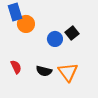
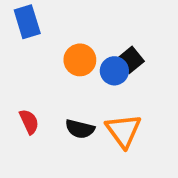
orange circle: (26, 24) -> (80, 60), moved
blue circle: (55, 39) -> (114, 71), moved

